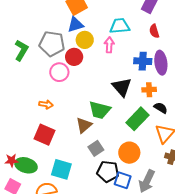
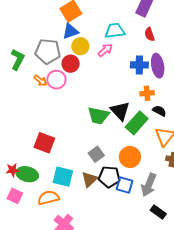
pink arrow: (109, 45) -> (105, 50), turned 49
black triangle: (122, 87) -> (120, 111), moved
orange arrow: (46, 104) -> (40, 81), moved, turned 32
brown triangle: (84, 125) -> (89, 179), moved

